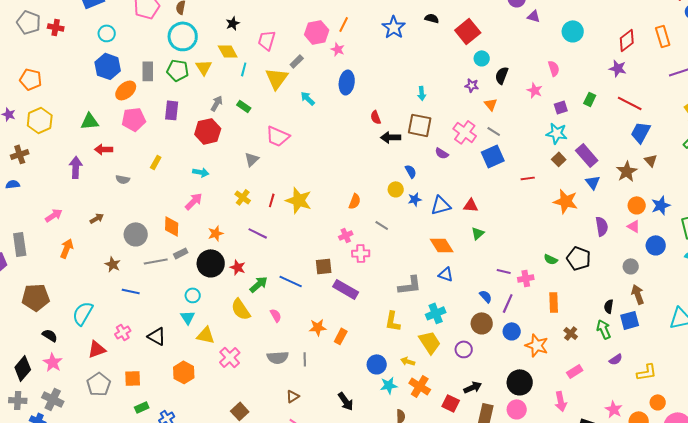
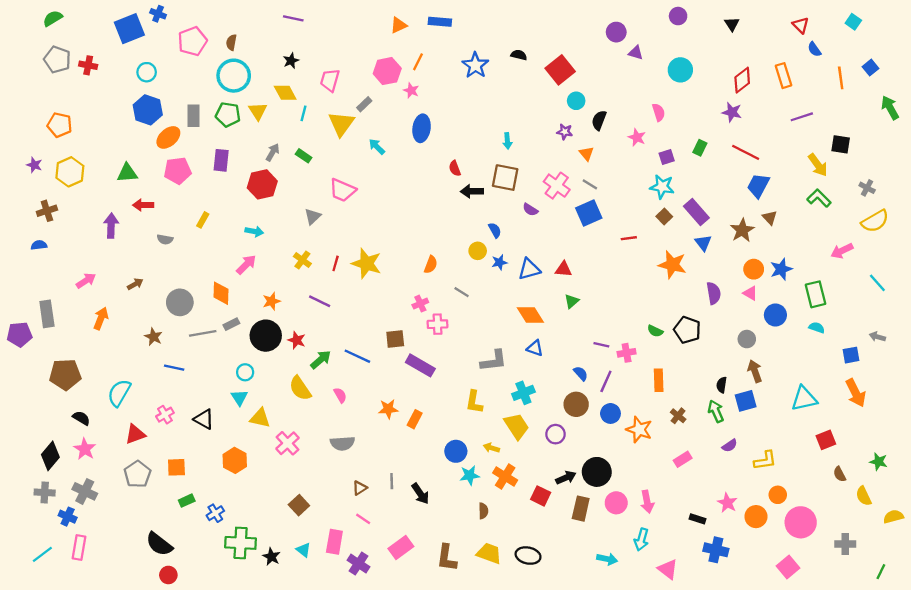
gray line: (305, 359) -> (392, 481), moved
black circle: (520, 382) -> (597, 472), moved
pink arrow: (561, 401) -> (647, 502), moved

